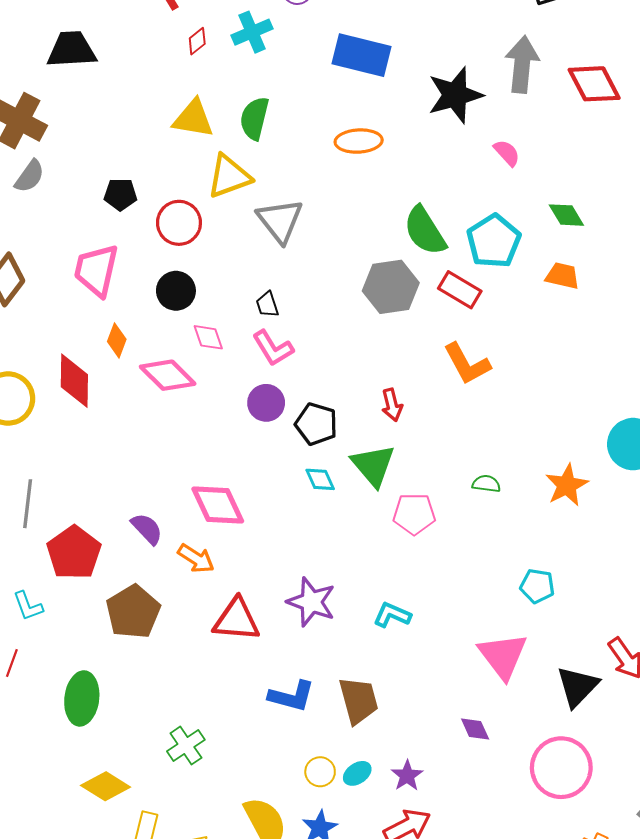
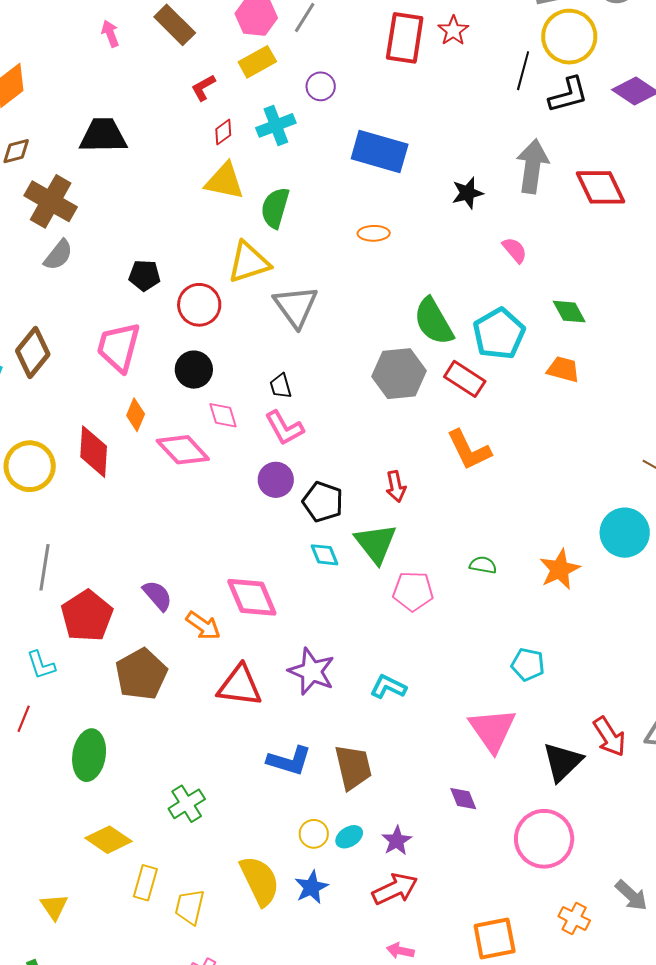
black star: (455, 95) -> (467, 193), size x0.6
yellow triangle: (193, 119) -> (225, 181), moved
orange ellipse: (359, 141) -> (374, 233), size x0.7
pink diamond: (218, 505) -> (252, 597), moved

